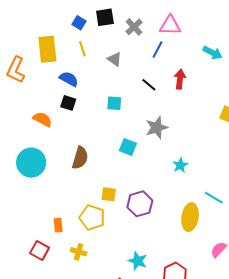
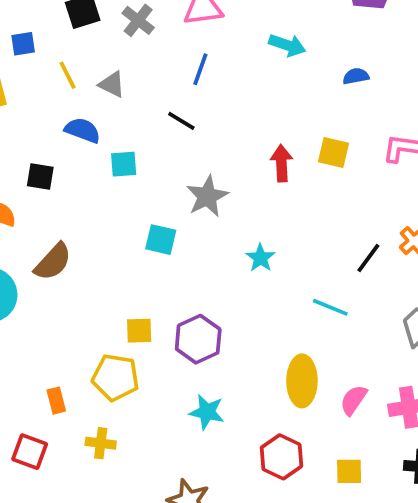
blue square: (79, 23) -> (23, 44), moved, turned -32
yellow line: (82, 49) -> (68, 75), moved
blue line: (157, 50) -> (200, 69), moved
blue semicircle: (69, 79) -> (83, 130), moved
red arrow: (180, 79) -> (281, 163), moved
brown semicircle: (80, 158) -> (53, 262), moved, turned 35
yellow ellipse: (190, 217) -> (302, 381), moved
cyan star: (138, 261) -> (207, 412), moved

